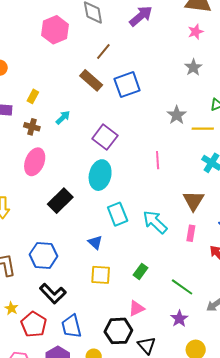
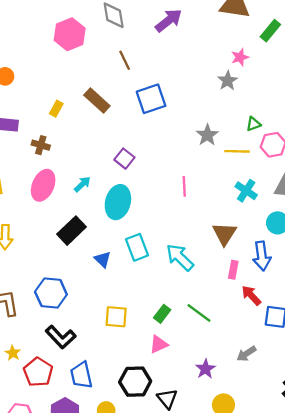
pink star: (196, 32) -> (240, 57), moved
brown line: (103, 51) -> (125, 60), turned -66
brown rectangle: (91, 80) -> (97, 100), moved
yellow rectangle: (33, 96) -> (56, 109), moved
cyan arrow: (63, 118) -> (82, 184), moved
purple square: (105, 137) -> (124, 159), size x0.7
pink rectangle: (191, 233) -> (233, 270), moved
blue triangle: (95, 242) -> (103, 259), moved
green line: (182, 287) -> (199, 313), moved
pink triangle: (137, 308) -> (159, 344), moved

